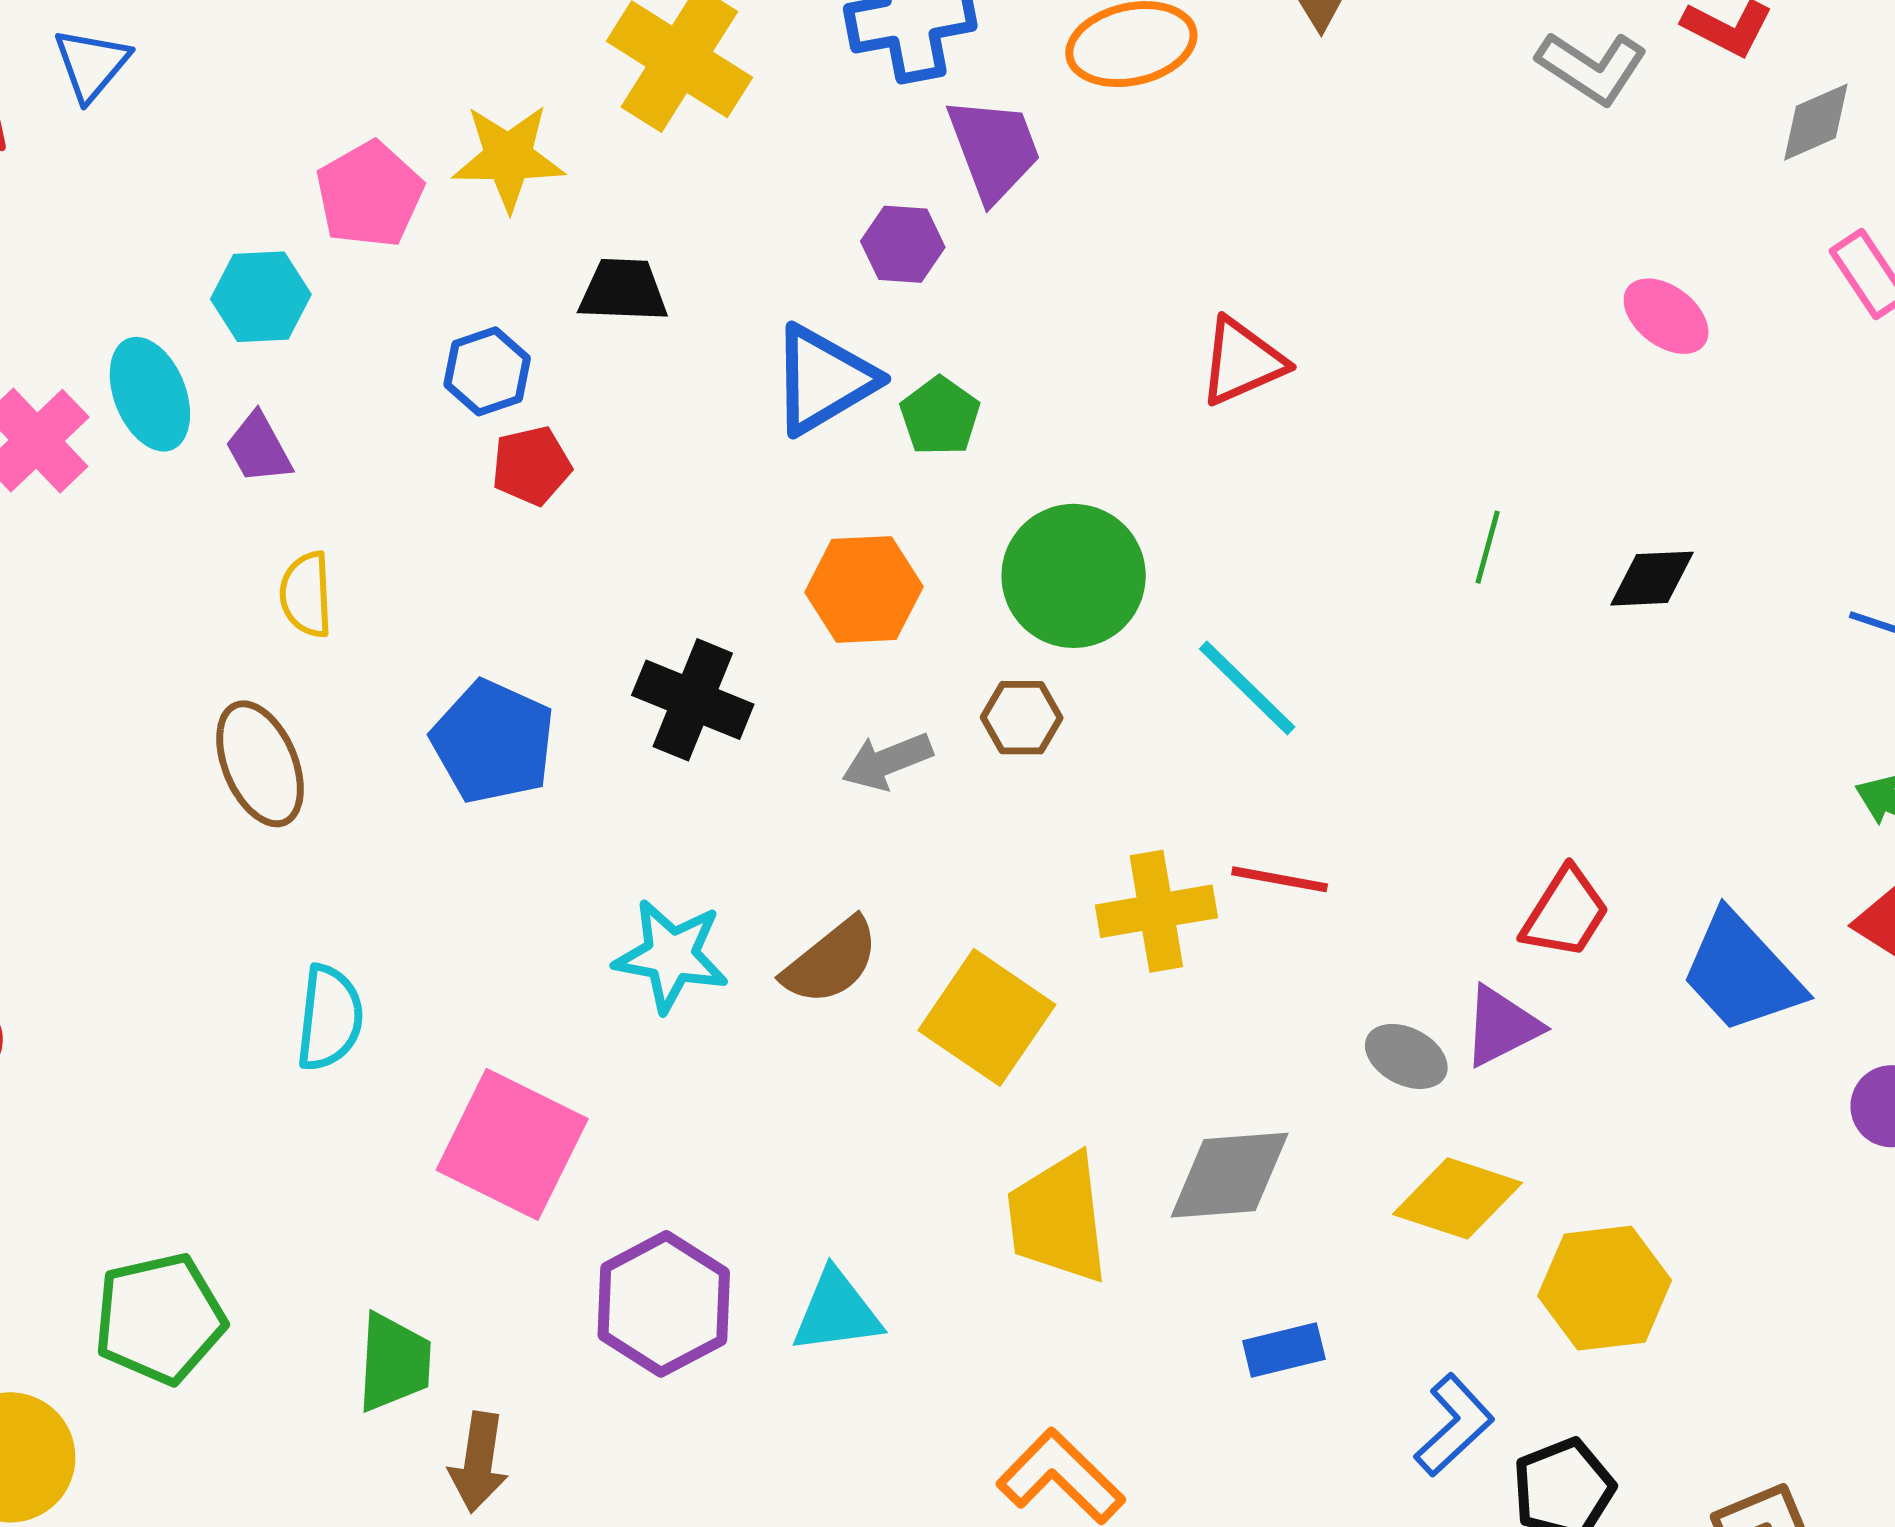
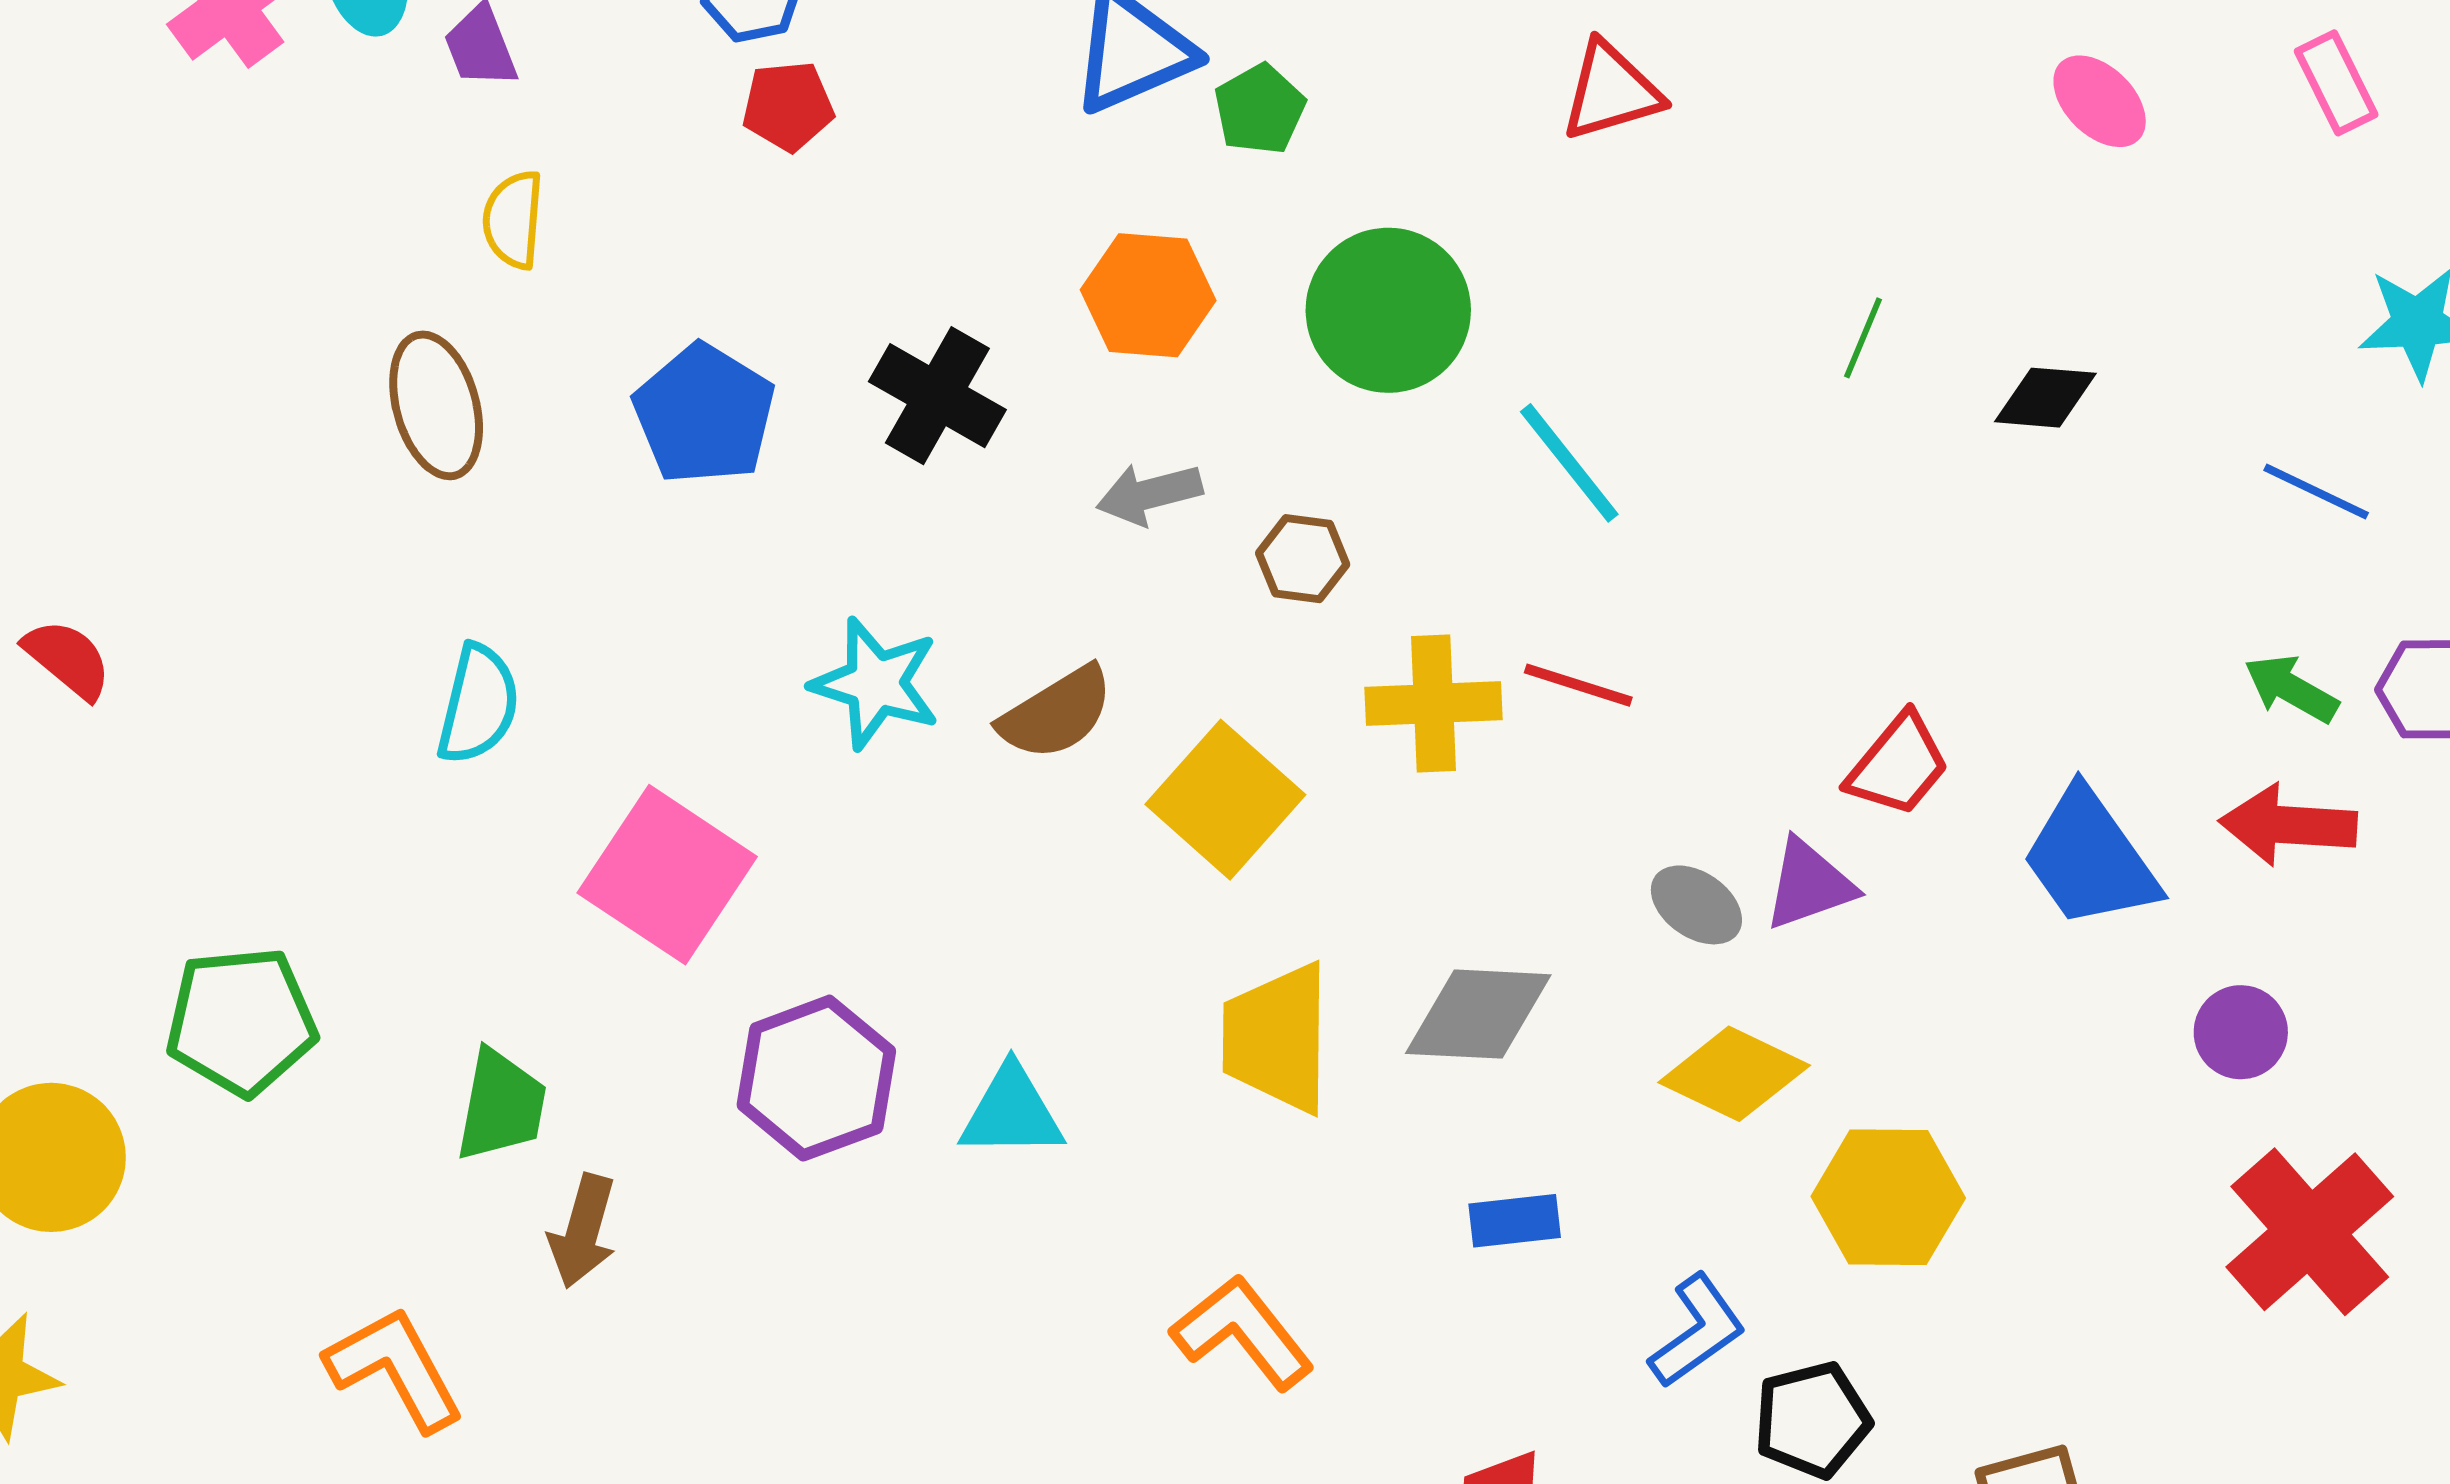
brown hexagon: (1022, 718) -> (1303, 559), moved

